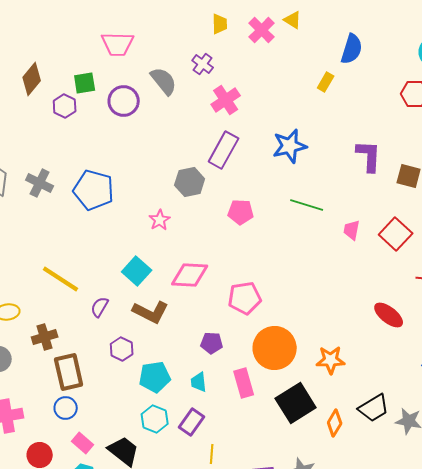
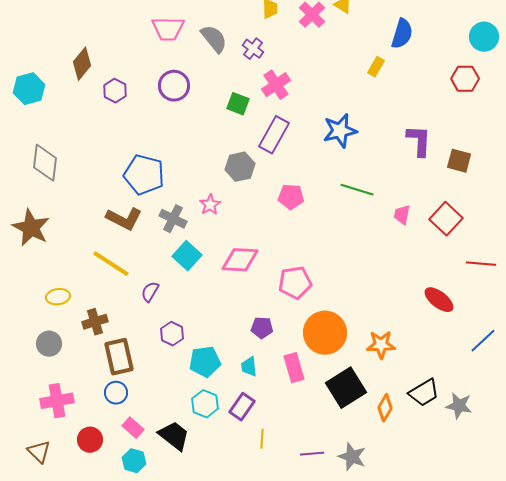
gray semicircle: (164, 81) -> (214, 39), moved
green square: (85, 83) -> (238, 104), moved, turned 30
gray cross: (40, 183) -> (173, 219), moved
brown L-shape: (151, 312) -> (124, 219), moved

